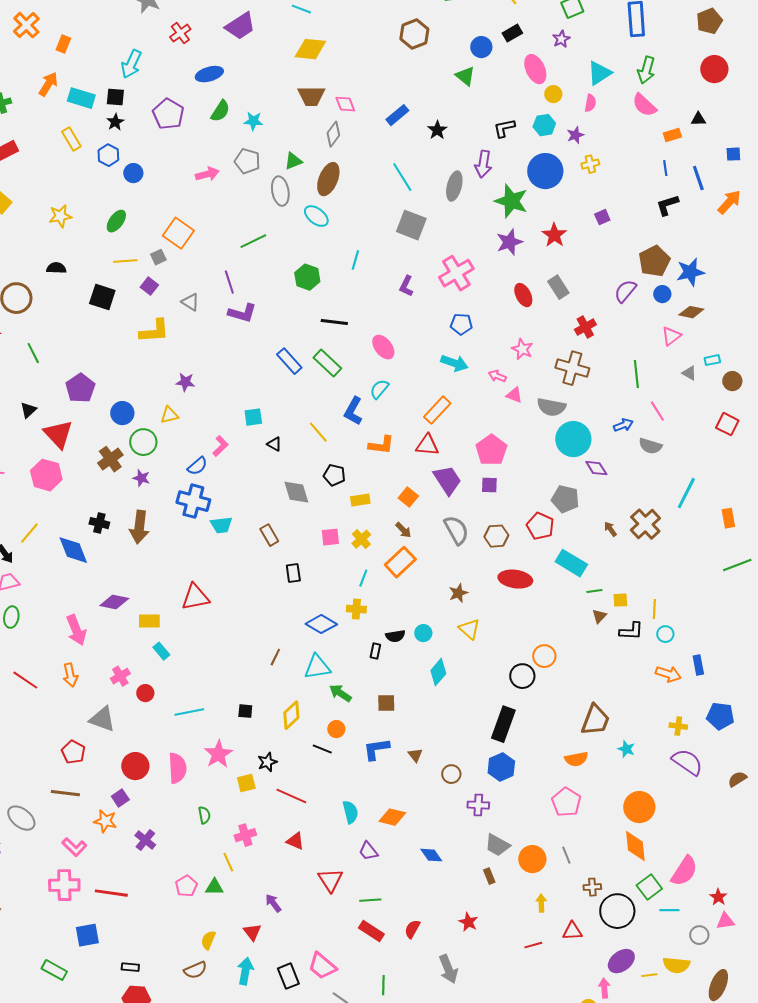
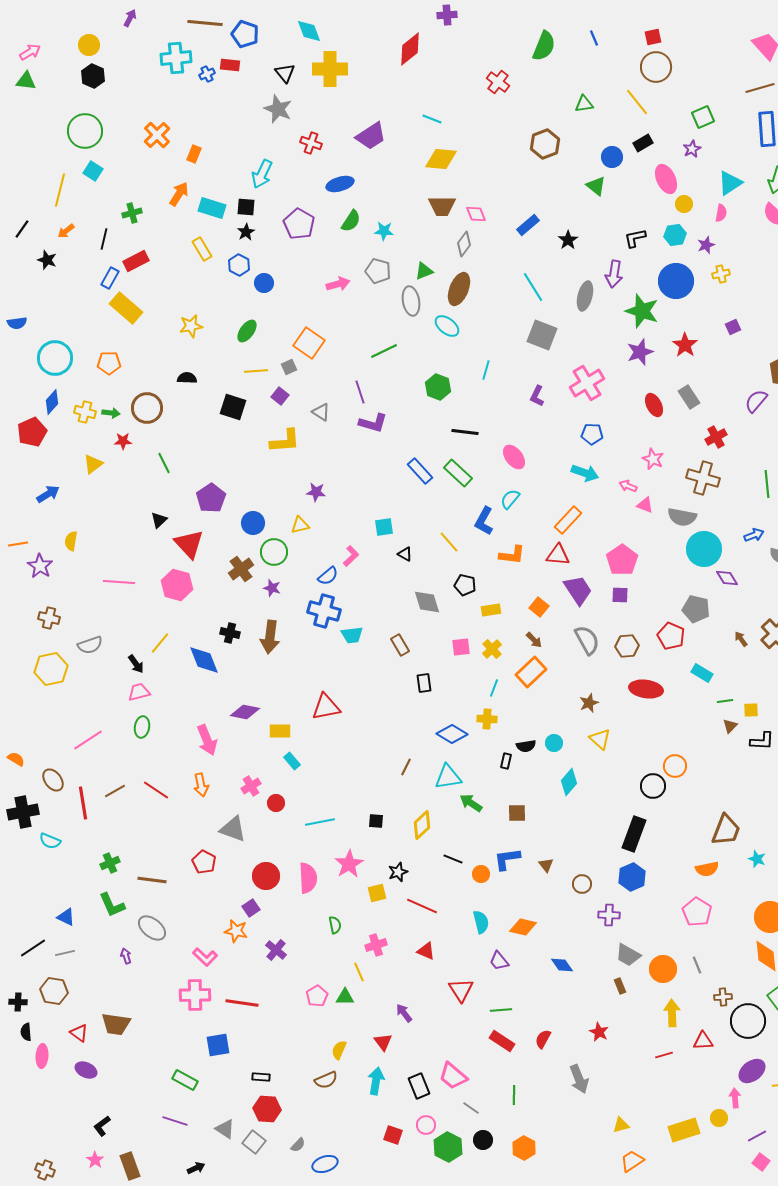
red cross: (180, 33) -> (311, 143), turned -35
cyan rectangle: (571, 563) -> (702, 673), size x0.7
orange circle: (336, 729) -> (481, 874), moved
brown line: (65, 793) -> (152, 880), moved
yellow arrow: (541, 903) -> (672, 1013), size x1.5

